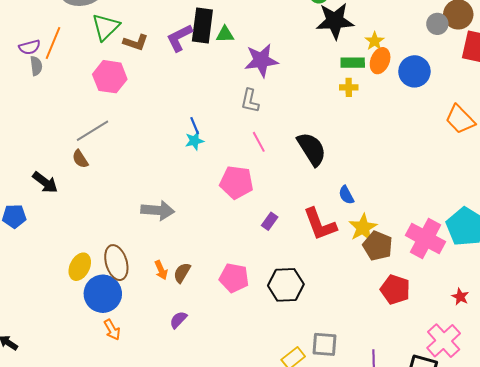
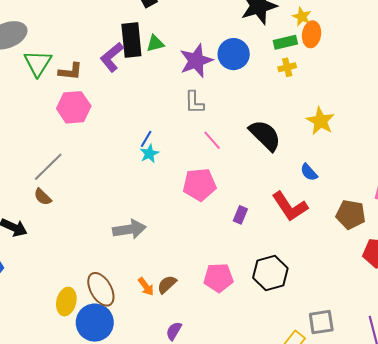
blue circle: (414, 71) -> (234, 54), moved
pink hexagon: (110, 77) -> (74, 107), moved
blue line: (195, 126) -> (146, 139), turned 66
yellow star: (363, 228) -> (320, 121), moved
brown semicircle: (182, 273) -> (167, 284), turned 30

